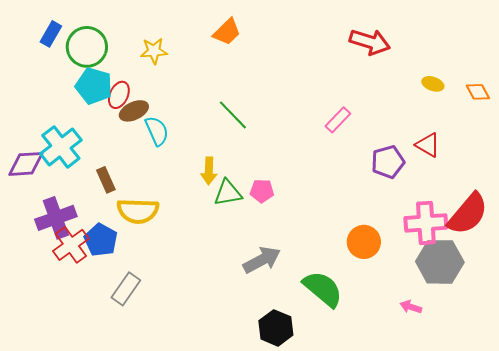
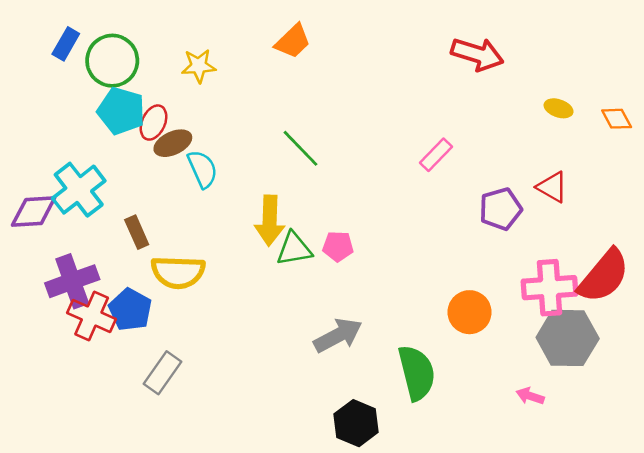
yellow arrow: (209, 171) -> (270, 221), size x1.4
red cross: (71, 245) -> (92, 316), turned -30
green semicircle: (323, 289) -> (417, 373), turned 36

